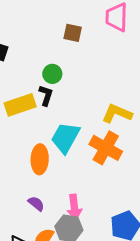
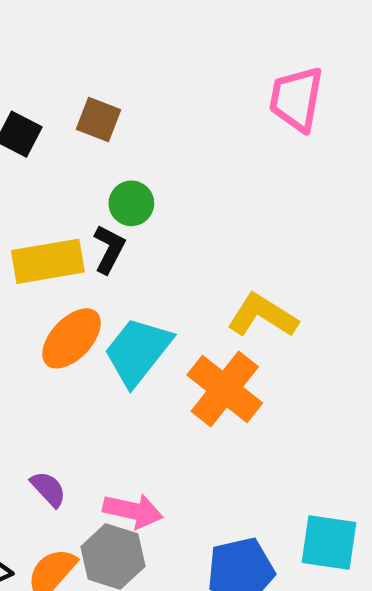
brown square: (73, 33) -> (98, 119), moved
orange ellipse: (40, 159) -> (72, 338), moved, turned 32
pink arrow: (74, 207) -> (133, 511), turned -80

